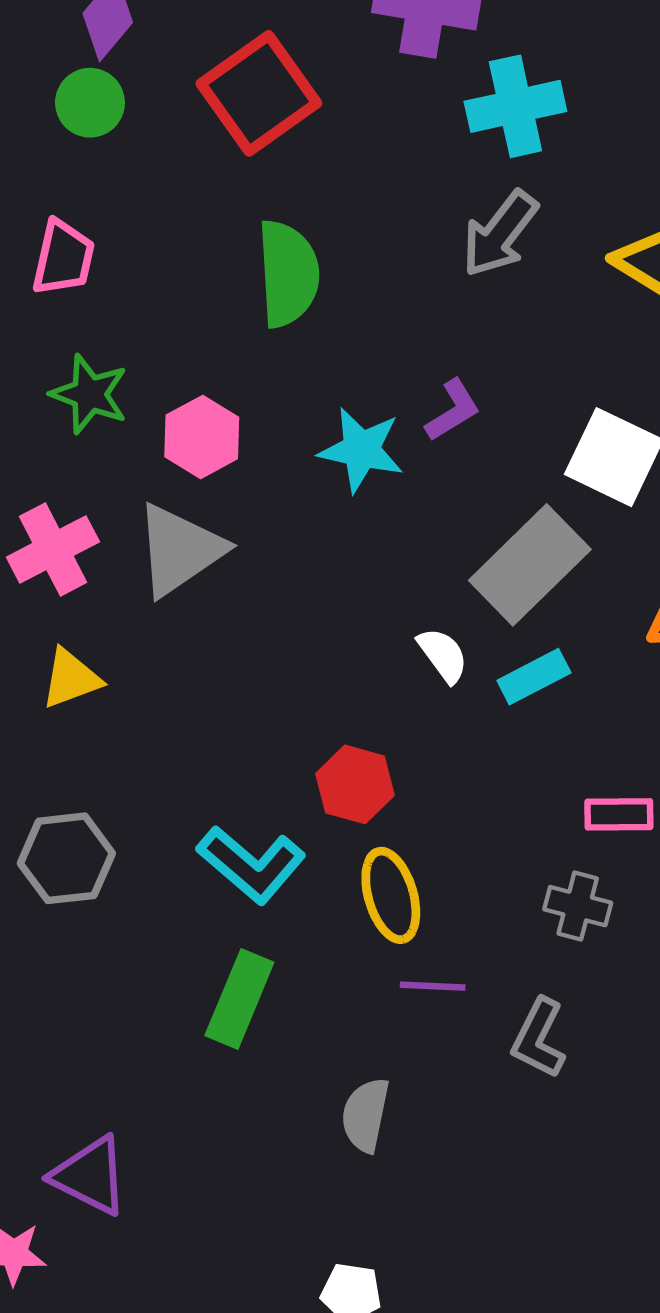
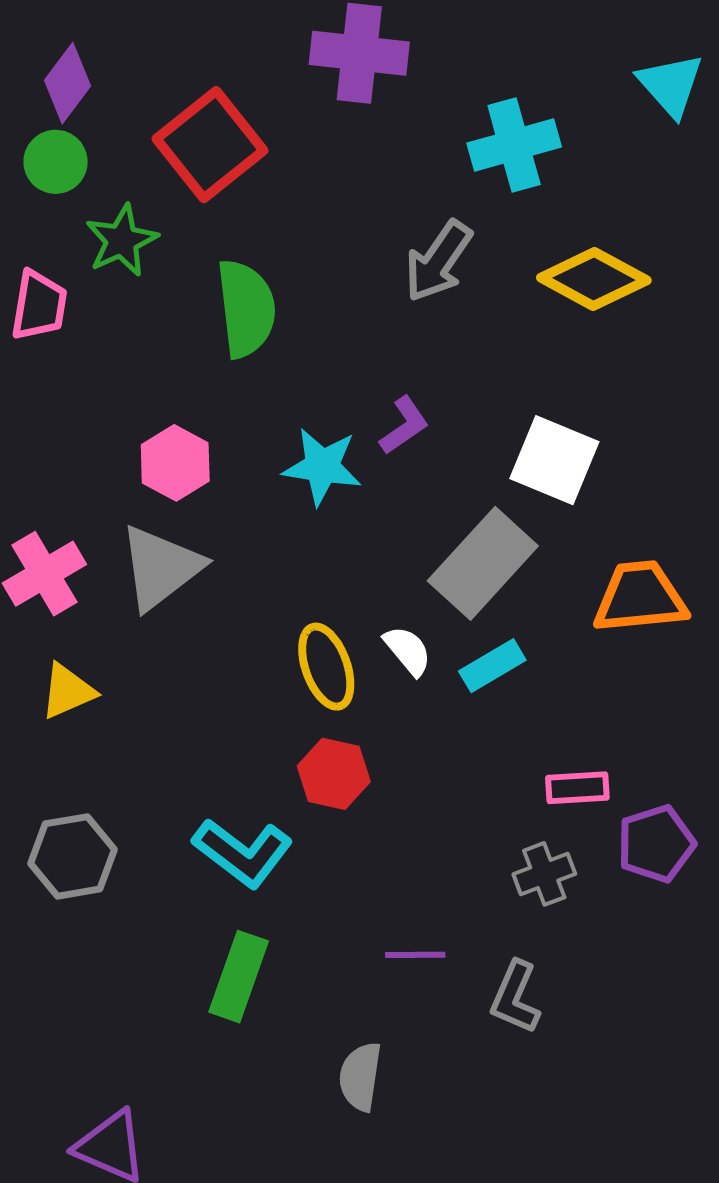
cyan cross: (515, 106) -> (514, 145), moved
green star: (89, 394) -> (122, 240), moved, turned 30
yellow ellipse: (391, 895) -> (326, 667), moved
gray cross: (578, 906) -> (544, 874), turned -32

